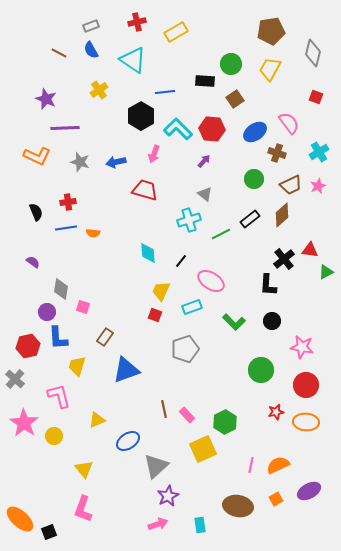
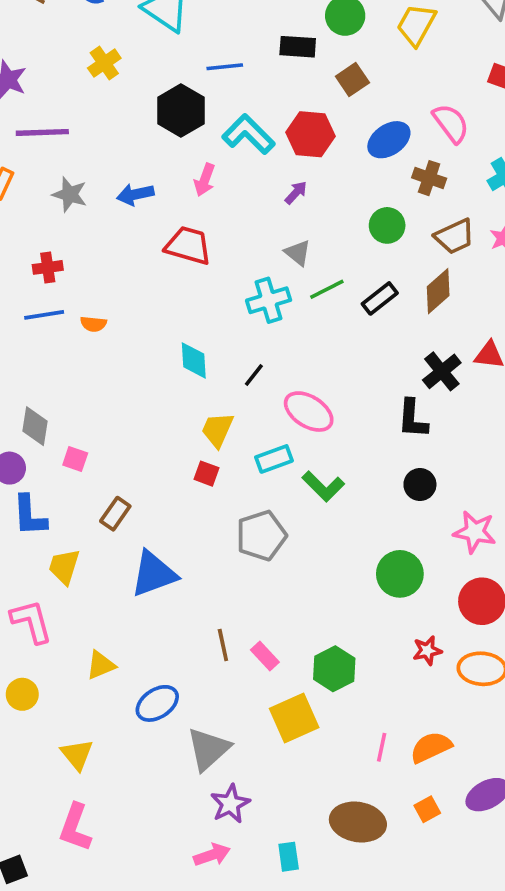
green line: (221, 234) -> (327, 289), moved
green L-shape: (234, 322) -> (323, 486), moved

